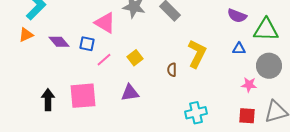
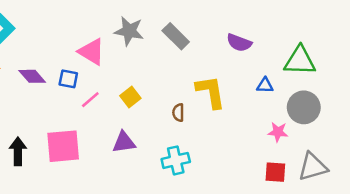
purple semicircle: (237, 16) -> (239, 43), moved
yellow L-shape: (197, 54) -> (211, 92), turned -36
cyan cross: (196, 113) -> (176, 160), moved

